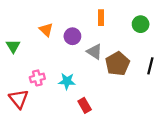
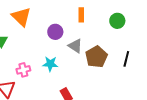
orange triangle: (46, 30) -> (21, 17), moved, size x1.5
cyan star: (67, 81) -> (50, 64), moved

